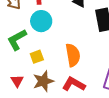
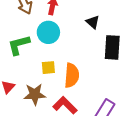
yellow square: (37, 57) -> (48, 68), moved

